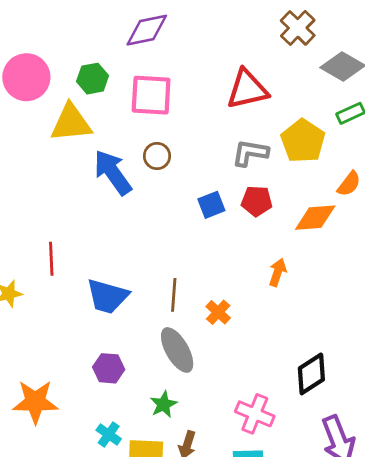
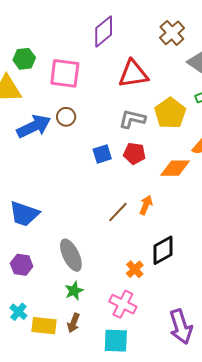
purple diamond: (147, 30) -> (104, 31), moved, turned -32
blue arrow: (113, 172) -> (34, 126), turned 96
brown line: (174, 295) -> (118, 212), moved, turned 35
orange cross: (218, 312) -> (135, 269), moved
black diamond: (311, 374) -> (163, 250), moved
green star: (164, 404) -> (74, 291), moved

